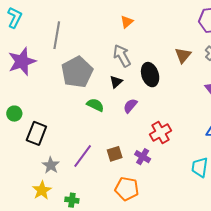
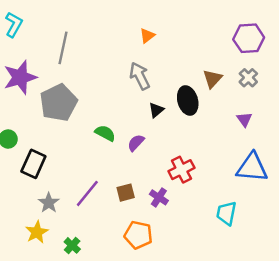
gray pentagon: (77, 72) -> (59, 103), moved
black ellipse: (150, 75) -> (188, 100), moved
black triangle: (116, 82) -> (156, 110), moved
purple semicircle: (130, 106) -> (136, 143), moved
green cross: (72, 200) -> (72, 245), turned 32

